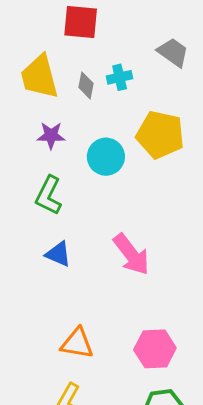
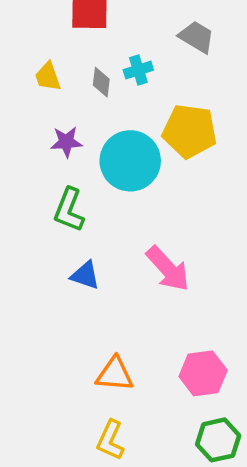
yellow trapezoid: (39, 77) -> (48, 77), size x0.6
cyan circle: (106, 157) -> (130, 161), size x1.4

